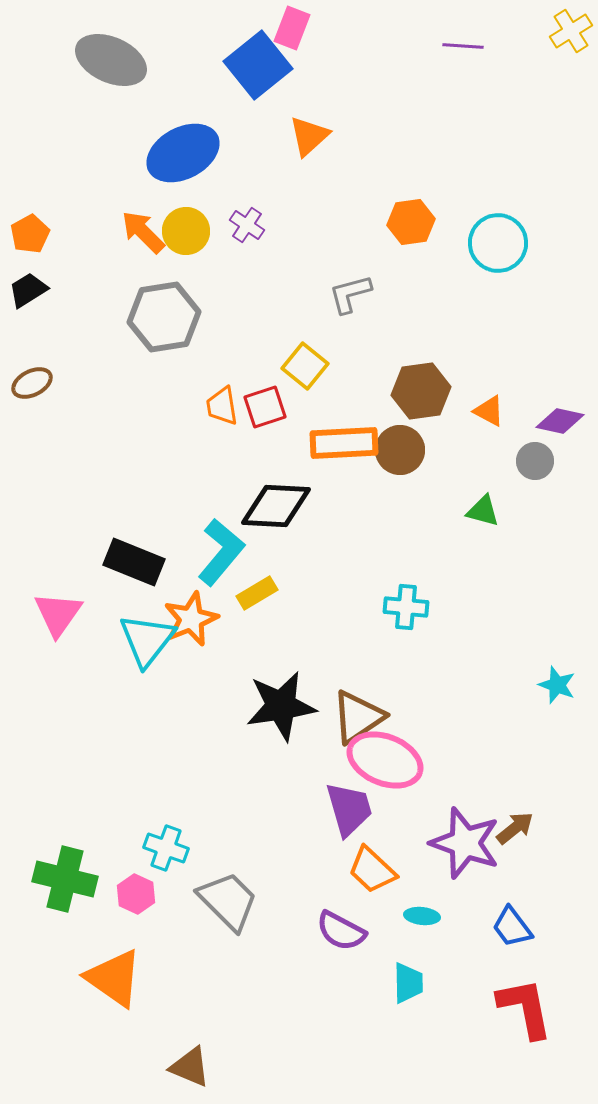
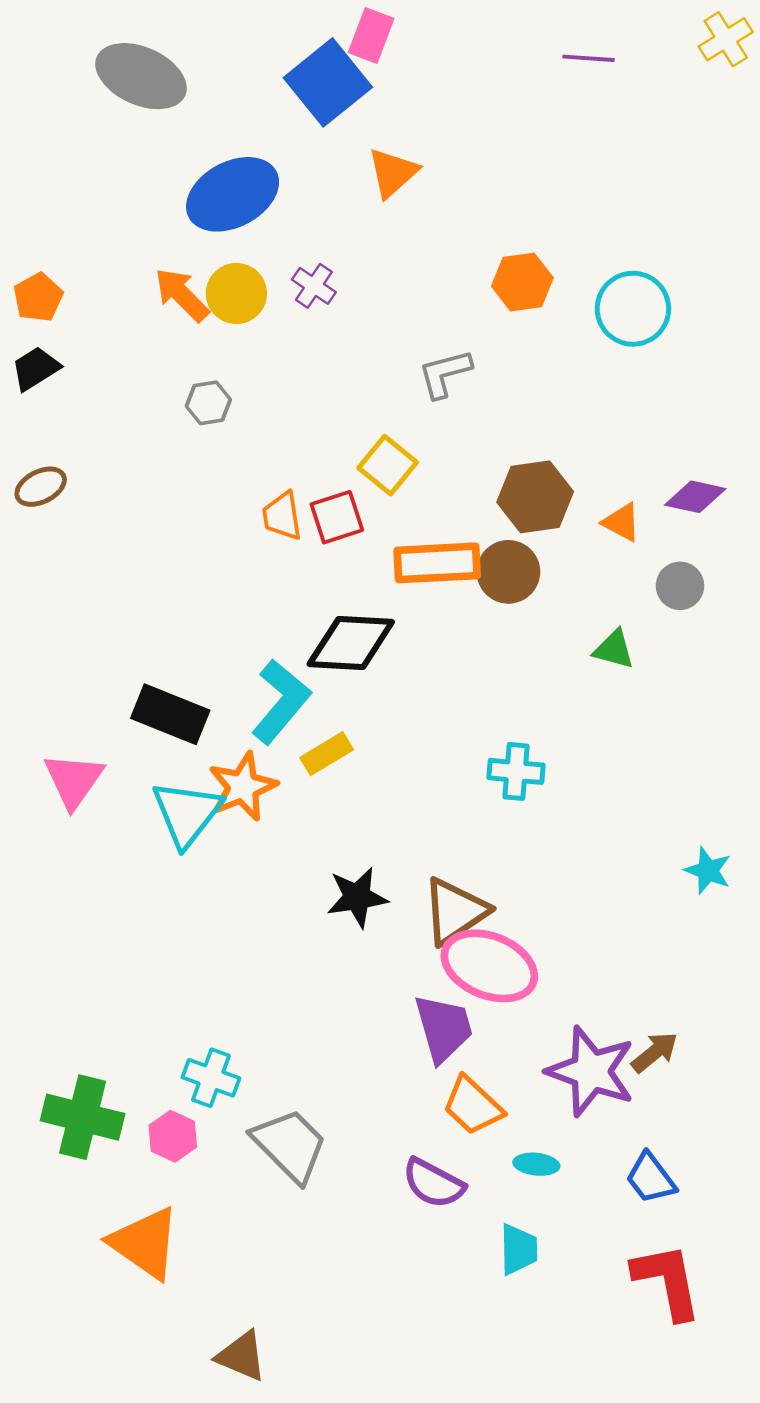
gray hexagon: (164, 317) -> (208, 403), size x0.5
purple diamond: (560, 421) -> (695, 497), moved
black star: (281, 706) -> (357, 897), size x0.7

